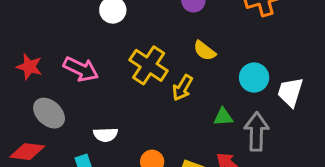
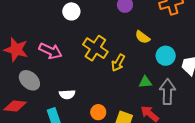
yellow semicircle: (205, 51) -> (142, 37), moved
red star: (29, 67) -> (16, 50), size x1.4

